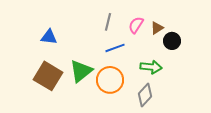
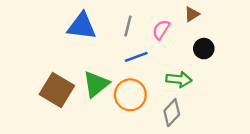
brown triangle: (157, 28) -> (192, 14), moved
blue triangle: (49, 37) -> (82, 26), moved, size x1.5

